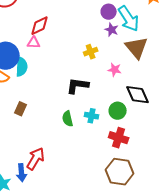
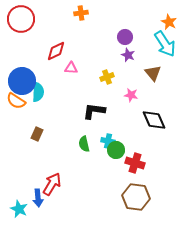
cyan arrow: (129, 19) -> (165, 44), moved
pink triangle: (34, 43) -> (71, 68), moved
brown triangle: (137, 48) -> (153, 73), size x0.7
green circle: (118, 111) -> (116, 150), moved

